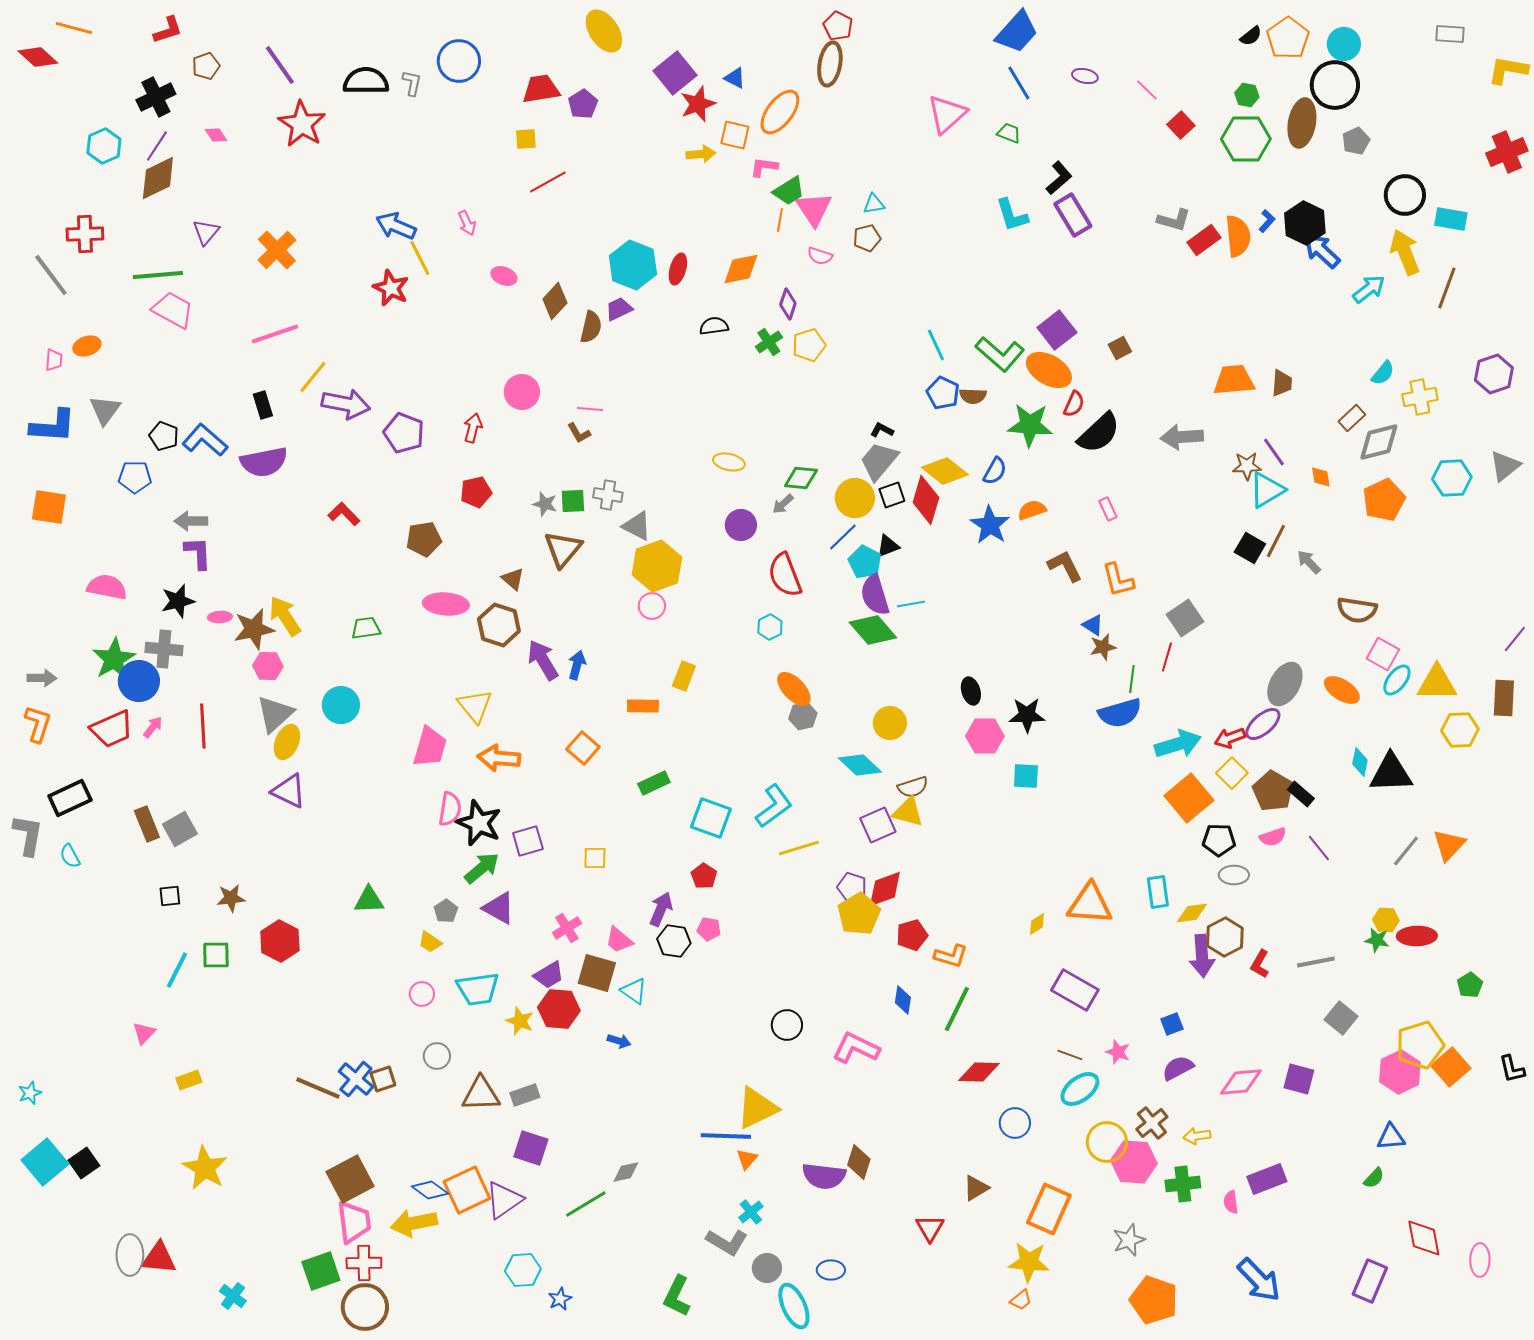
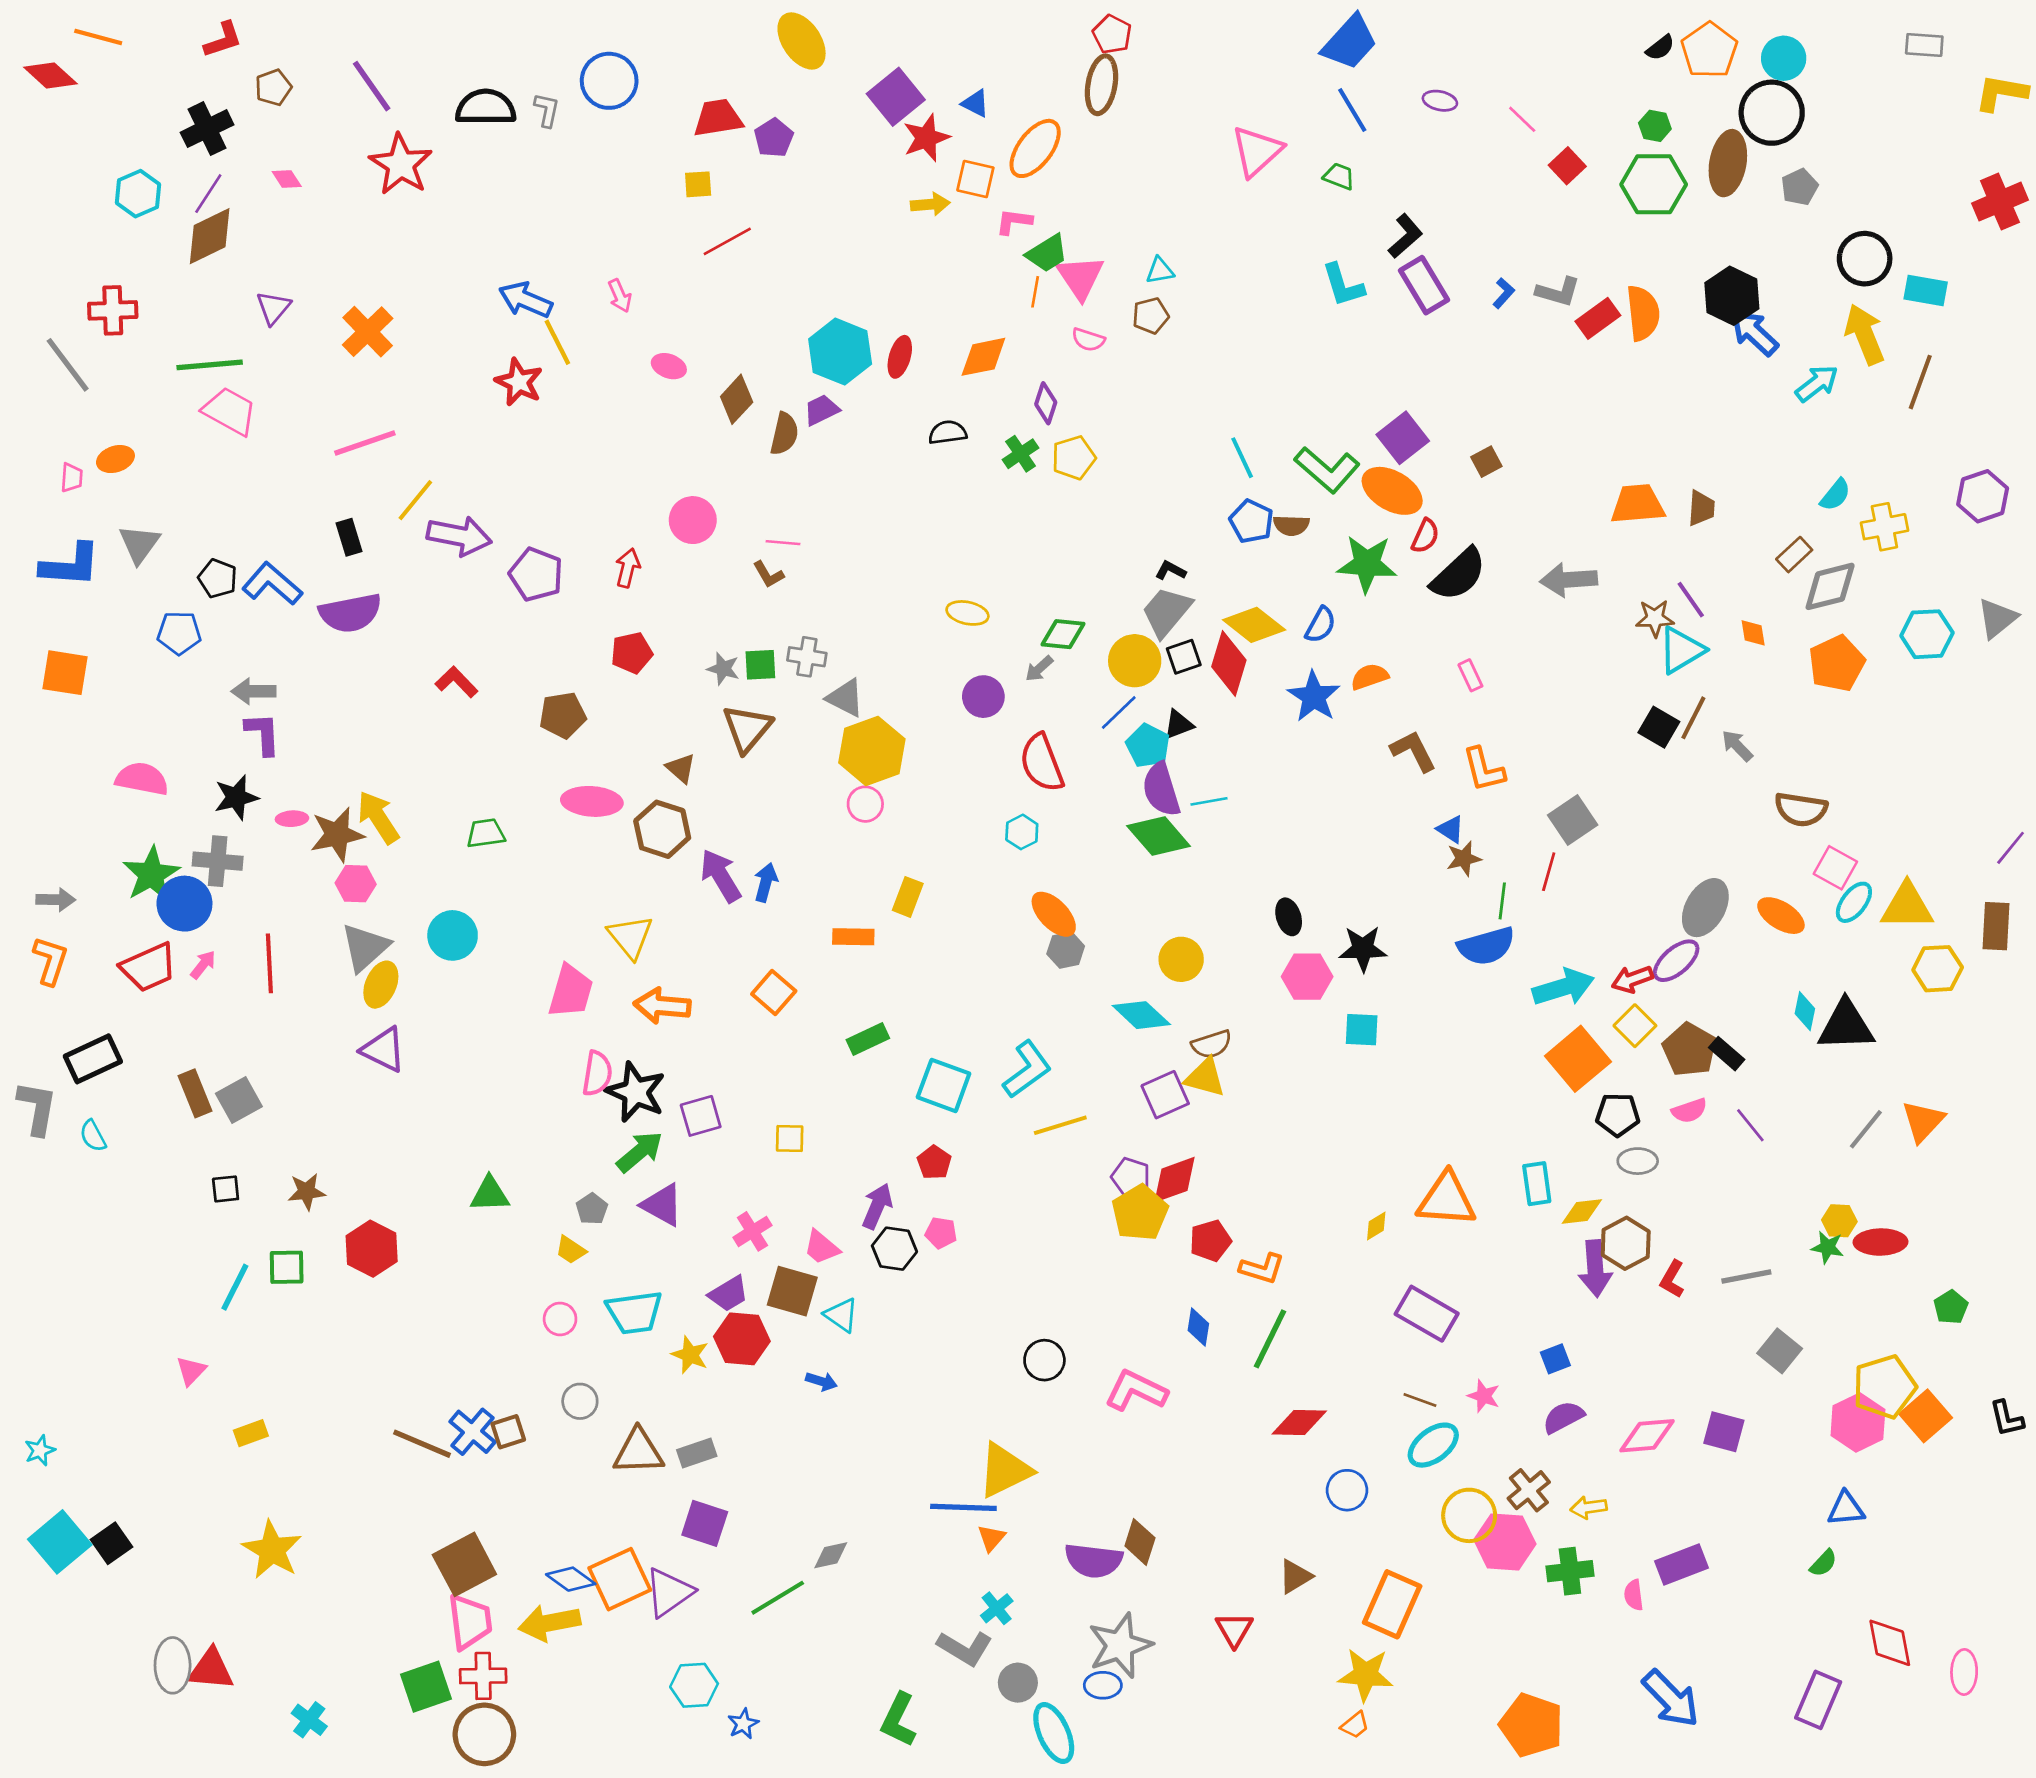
blue L-shape: (1267, 221) -> (1504, 293), moved
gray star: (1129, 1240) -> (1120, 1645), moved, size x1.5

